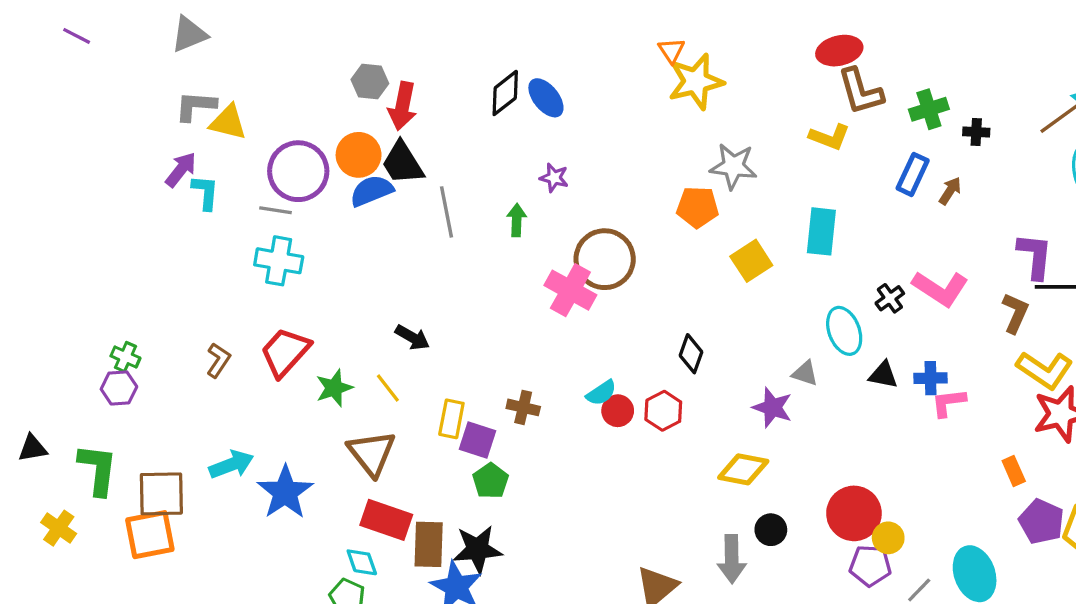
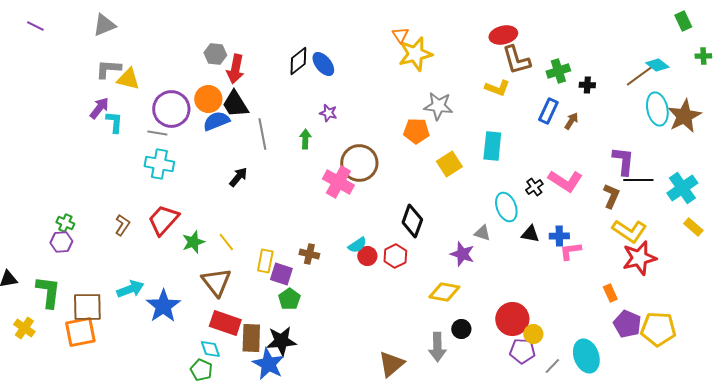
black arrow: (412, 337) -> (238, 177), moved, turned -80
black diamond: (691, 354) -> (412, 221), size x1.4

